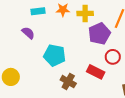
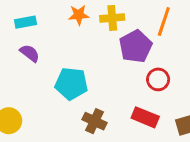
cyan rectangle: (38, 11) -> (25, 22), moved
red rectangle: (96, 72) -> (145, 117), moved

